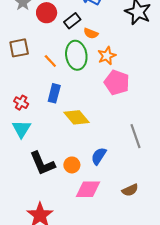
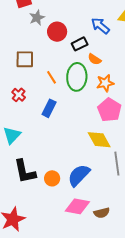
red cross: (21, 103) -> (19, 95), moved
yellow diamond: (77, 117) -> (99, 140), moved
blue semicircle: (99, 156) -> (79, 175), size x1.4
pink diamond: (88, 189) -> (77, 206), moved

